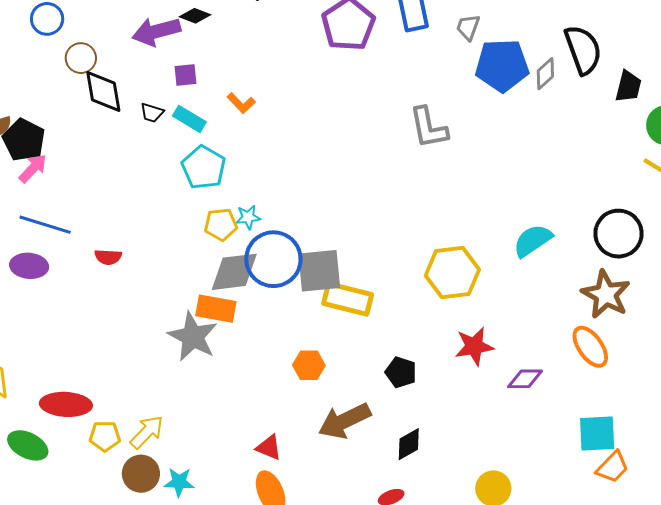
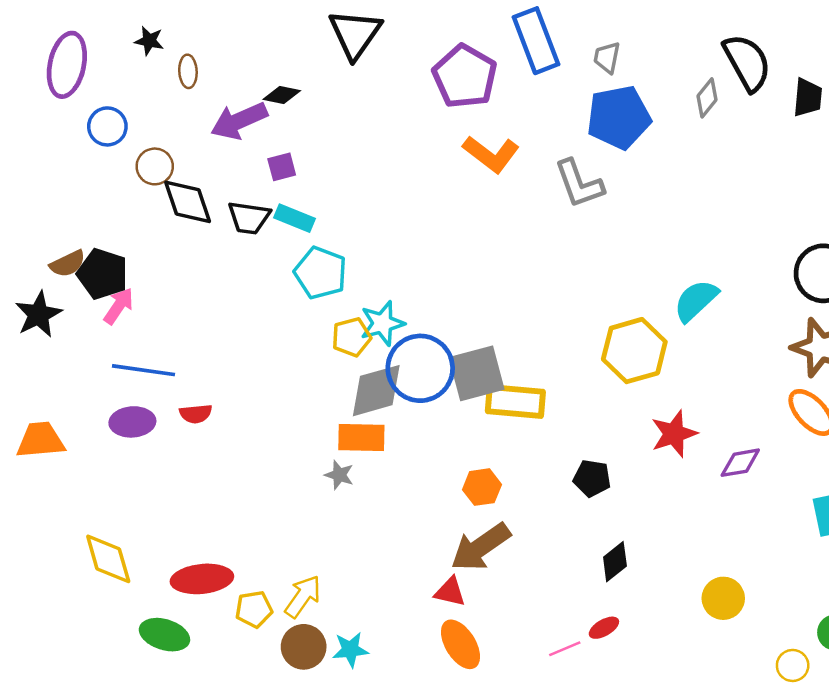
blue pentagon: (502, 65) -> (619, 117), moved
orange L-shape: (241, 103) -> (491, 154), moved, size x1.6
black trapezoid: (152, 113) -> (249, 218), size x1.5
cyan star: (248, 217) -> (382, 323), size x1.5
cyan semicircle: (533, 241) -> (696, 300), moved
red semicircle: (108, 257) -> (196, 414), moved
gray star: (193, 337) -> (339, 475), size x0.5
brown arrow: (344, 421) -> (481, 547), moved

